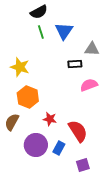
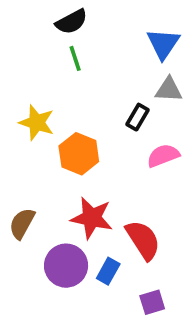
blue triangle: (64, 31) -> (163, 44), moved
black rectangle: (75, 64) -> (138, 117), turned -56
orange hexagon: (28, 97) -> (79, 154), moved
red star: (50, 119) -> (92, 218), size x1.6

